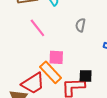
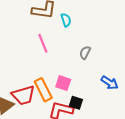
pink square: (56, 57) -> (63, 83), moved

